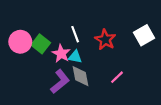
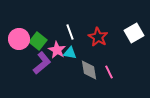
gray diamond: (80, 76) -> (89, 70), moved
pink line: (117, 77) -> (109, 72), turned -72
purple L-shape: (60, 82) -> (42, 63), moved

